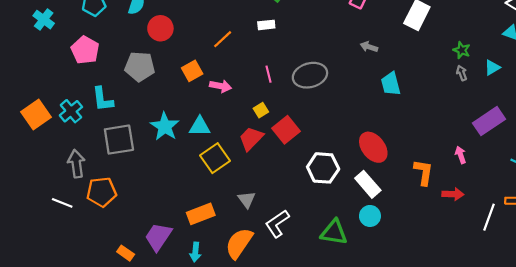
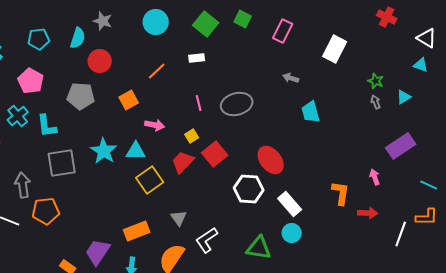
pink arrow: (220, 86) -> (155, 125), moved
cyan cross: (71, 111) -> (18, 116), moved
red ellipse: (373, 147) -> (271, 160), moved

